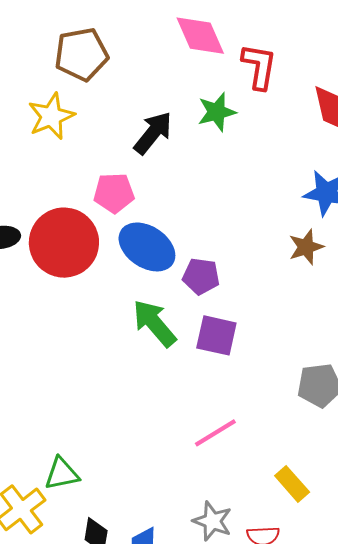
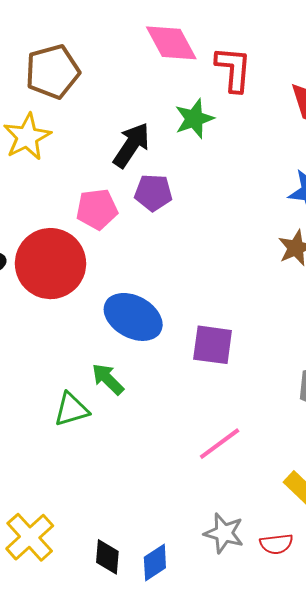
blue ellipse: (147, 247) -> (133, 317), moved
purple pentagon: (201, 276) -> (153, 193), moved
green arrow: (154, 323) -> (108, 379), moved, size x0.7
green triangle: (62, 474) -> (71, 409), moved

